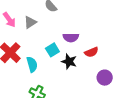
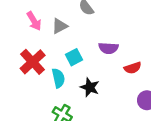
cyan square: (52, 50) -> (74, 57), moved
black star: (69, 61) -> (90, 87), moved

